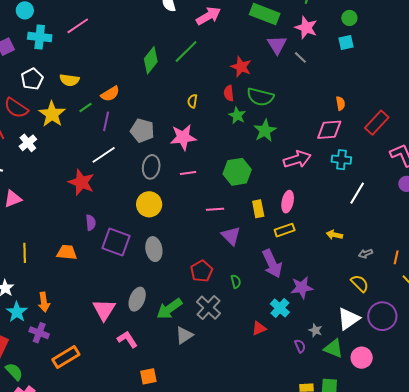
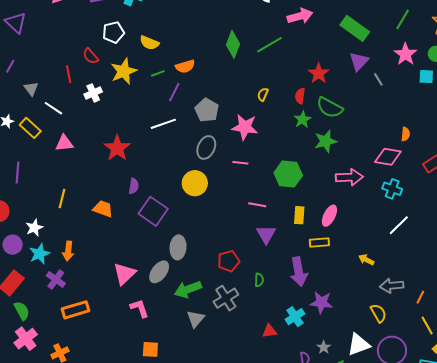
pink star: (306, 28) -> (405, 54), moved
green diamond: (151, 60) -> (233, 44), turned -32
red semicircle: (16, 108) -> (91, 56), size x0.7
red star: (81, 182) -> (117, 148), moved
gray ellipse: (154, 249) -> (178, 247), moved
gray arrow: (366, 254) -> (392, 286), size x1.6
gray triangle: (184, 335) -> (196, 319), turned -30

